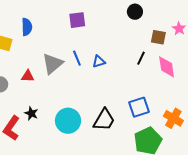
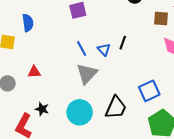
black line: (141, 58) -> (123, 43), moved
blue triangle: (99, 62) -> (104, 50), turned -48
gray triangle: (53, 64) -> (87, 74), moved

